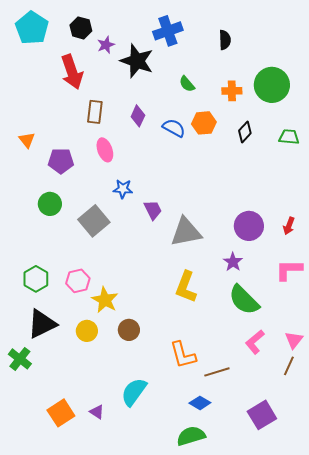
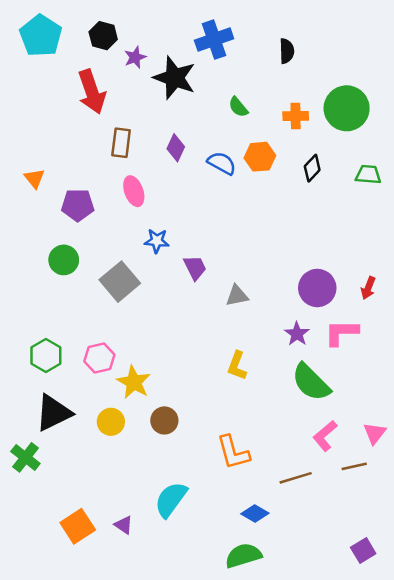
gray triangle: (186, 232) -> (237, 296), size x0.6
pink L-shape: (289, 270) -> (341, 333), moved
yellow L-shape: (186, 287) -> (237, 366), size x0.7
brown line: (289, 366) -> (354, 466), moved, turned 54
brown line: (217, 372) -> (296, 478), moved
purple square: (262, 415) -> (363, 550), moved, size x0.7

